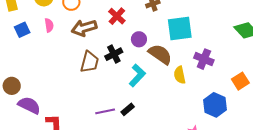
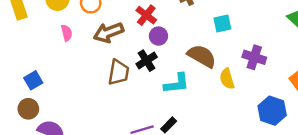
cyan square: (180, 29) -> (222, 23), size x0.6
blue square: (22, 30) -> (33, 80), moved
purple circle: (139, 39) -> (158, 36), moved
cyan L-shape: (137, 75) -> (177, 83), turned 45

